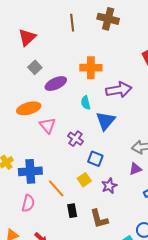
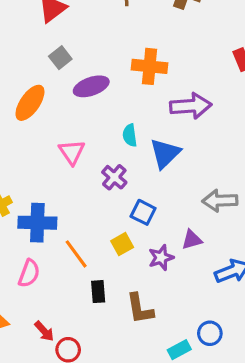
cyan semicircle: (86, 103) -> (130, 135), moved
orange ellipse: (29, 108) -> (30, 103), moved, turned -45
purple triangle: (135, 169) -> (192, 240), moved

